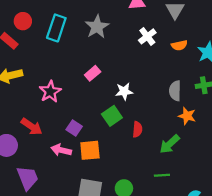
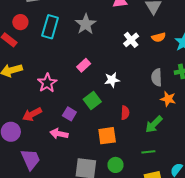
white cross: (147, 36) -> (131, 40), moved
green square: (112, 116) -> (92, 101), moved
red arrow: (32, 127) -> (32, 114), turned 120
orange square: (90, 150) -> (107, 136), moved

